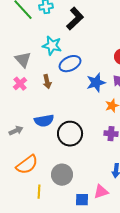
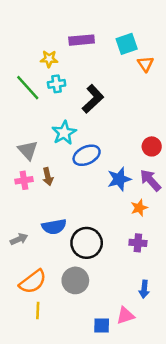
cyan star: (52, 46) -> (64, 133), turned 30
brown arrow: (47, 82) -> (48, 177), moved
pink cross: (20, 84) -> (24, 180), turned 32
gray circle: (62, 175) -> (75, 280), moved
yellow line: (39, 192) -> (38, 310), moved

